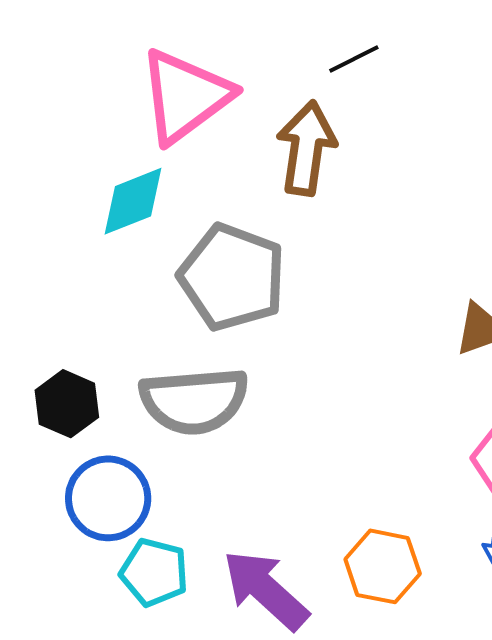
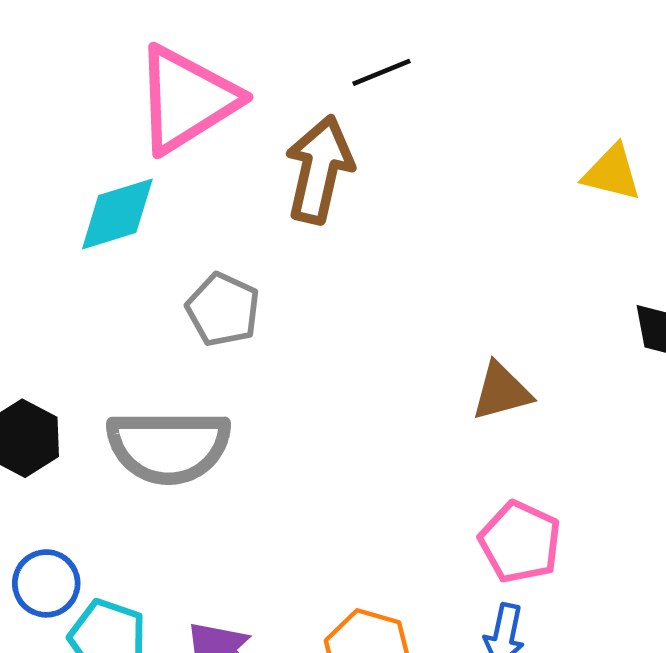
gray pentagon: (232, 277) -> (223, 310), size x0.6
blue circle: (108, 498) -> (46, 583), moved, size x0.7

